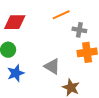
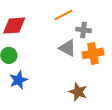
gray triangle: (52, 66) -> (67, 48), moved

